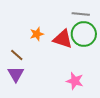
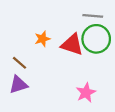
purple triangle: (16, 74) -> (18, 85), turned 42
pink star: (75, 81) -> (86, 93), turned 30

